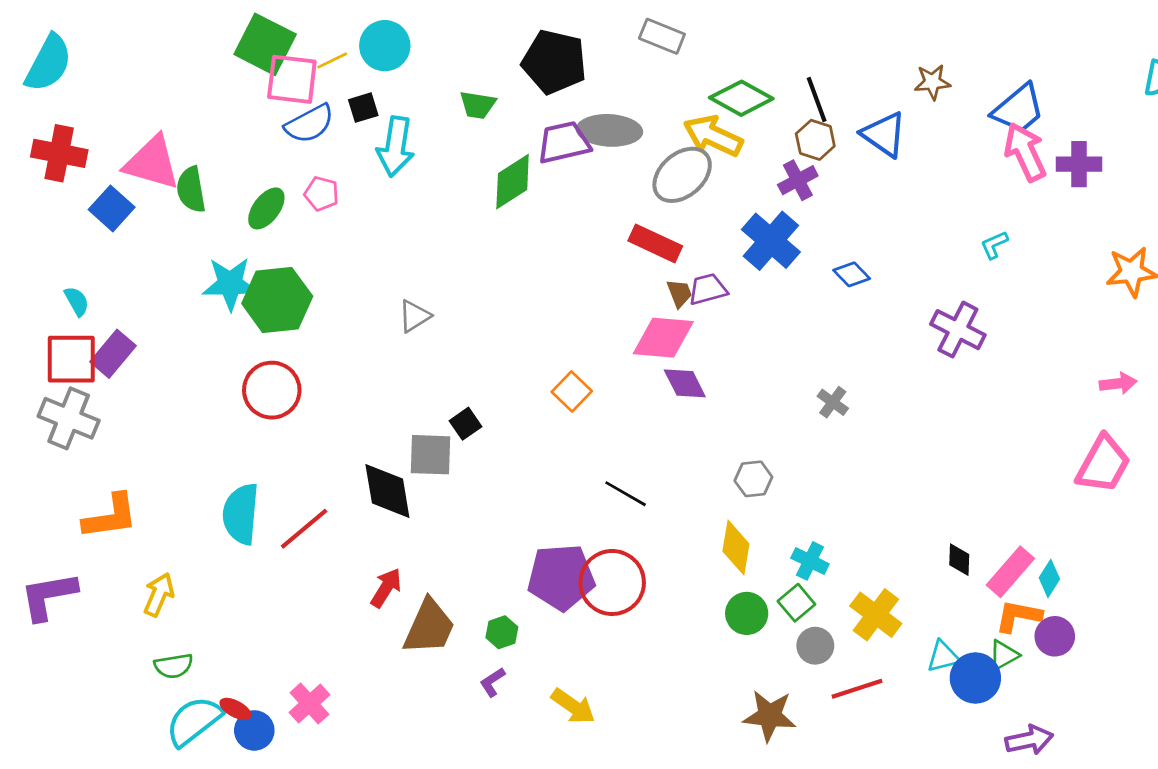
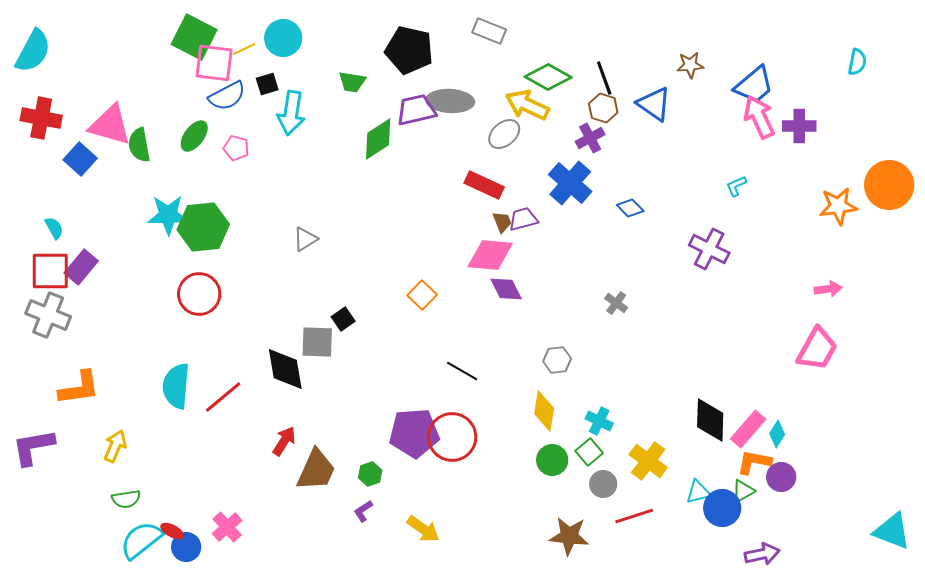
gray ellipse: (682, 175) -> (504, 134), size x0.7
green ellipse: (266, 208) -> (194, 136), moved
black diamond: (959, 560) -> (710, 420), size x1.8

